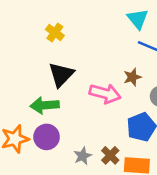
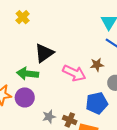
yellow cross: (55, 33) -> (23, 17), moved
brown cross: (110, 155) -> (70, 120), turned -32

